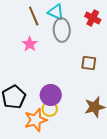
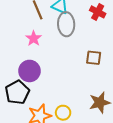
purple circle: (51, 95) -> (30, 71), moved
yellow circle: (50, 109) -> (63, 113), moved

